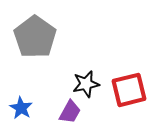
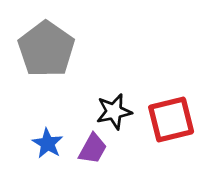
blue star: (21, 108) -> (48, 143), moved

